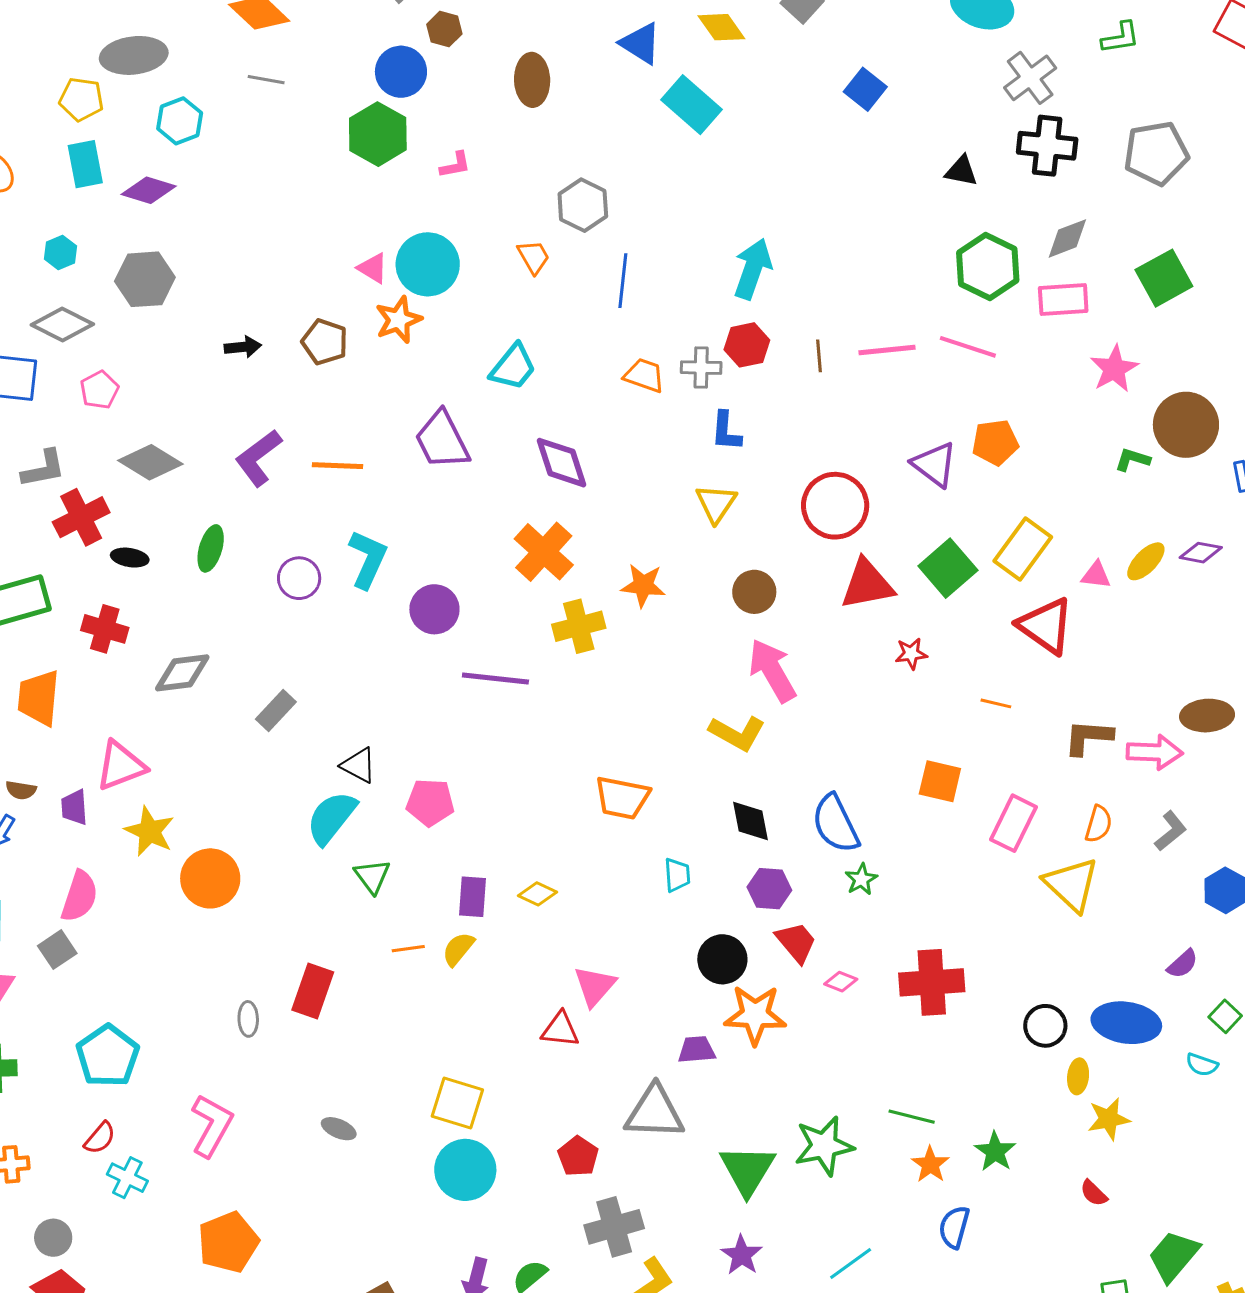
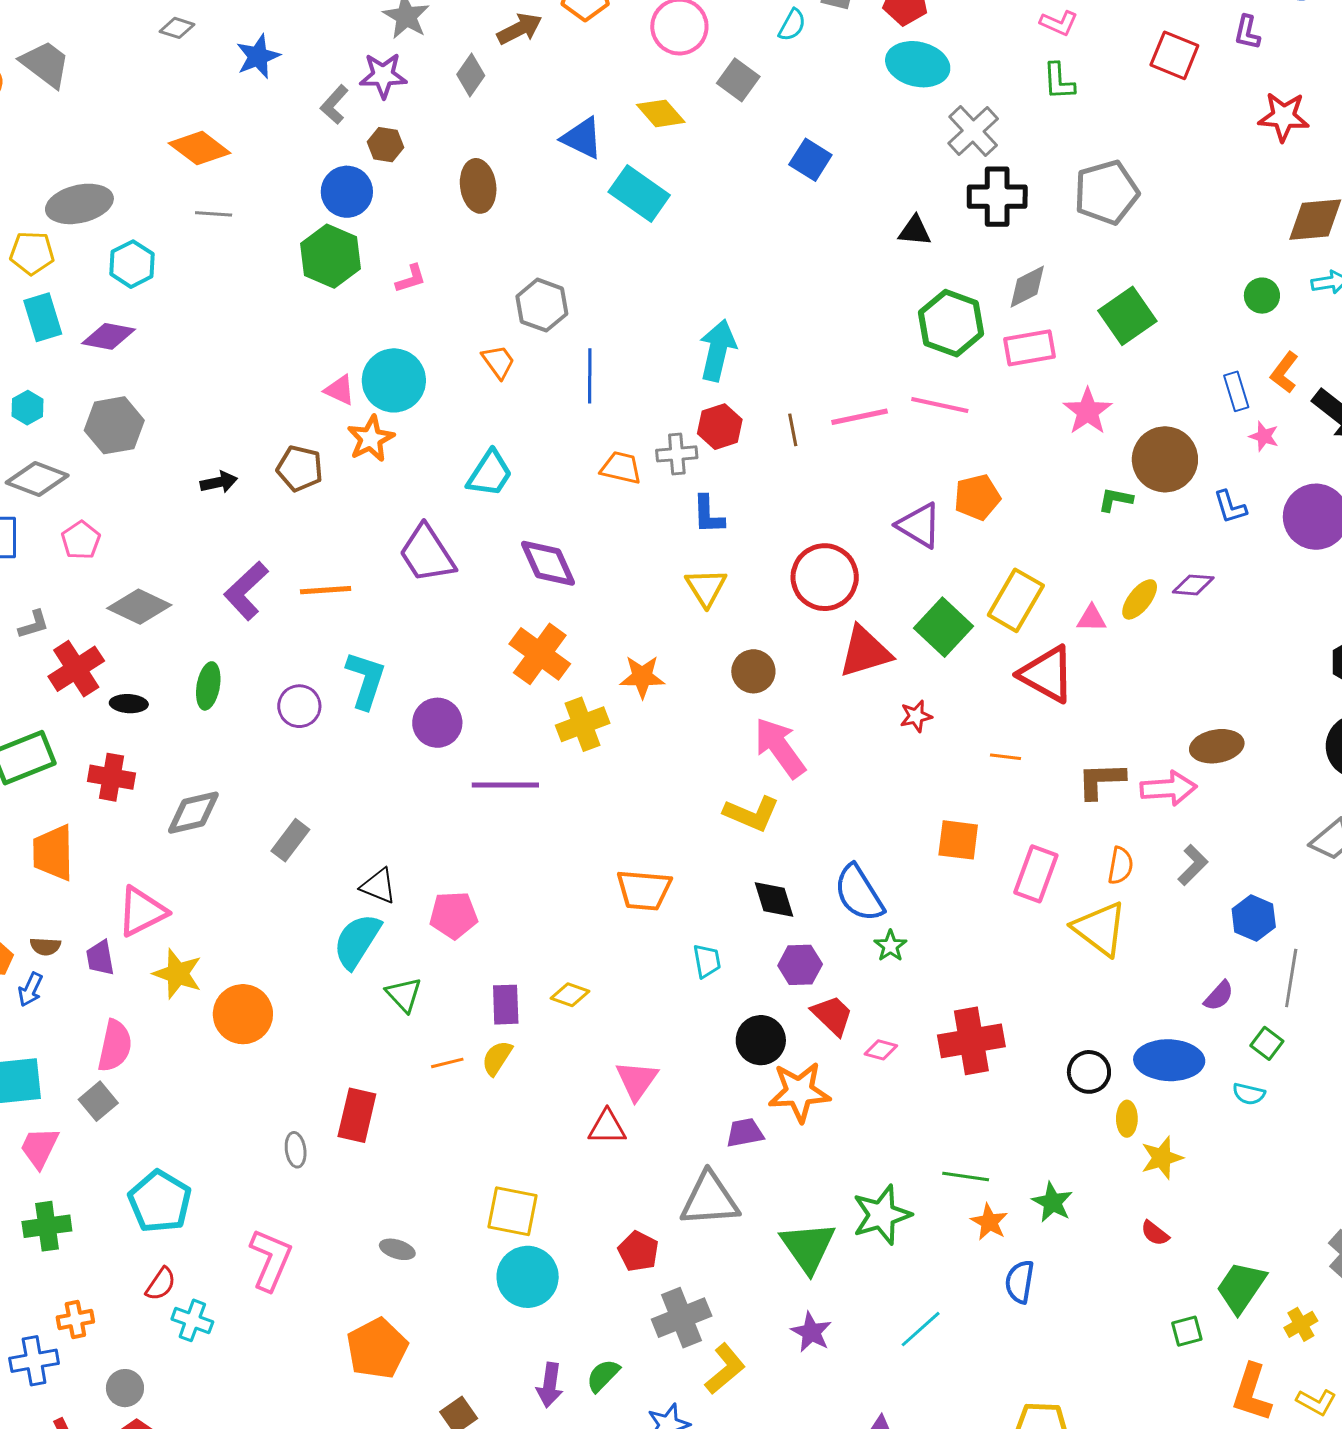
green L-shape: (1121, 38) -> (1059, 81), turned 102
gray L-shape: (43, 469) -> (34, 624), size x0.7
orange pentagon: (228, 1242) -> (377, 1348), moved

